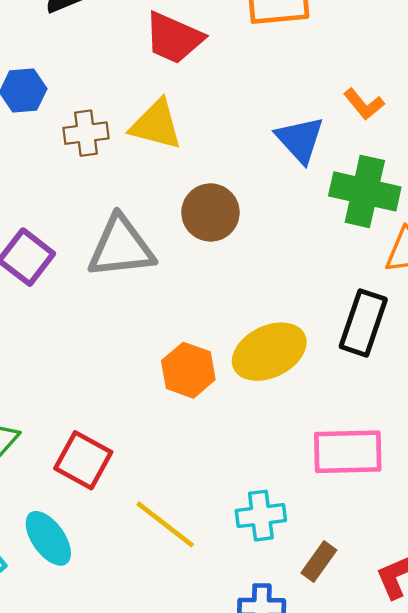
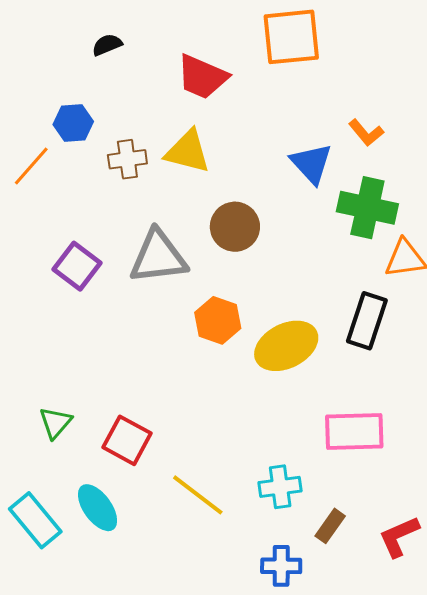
orange hexagon: (188, 370) -> (218, 320), moved

